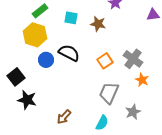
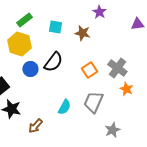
black semicircle: (69, 53) -> (53, 62), turned 100
gray star: (133, 112) -> (112, 130), moved
brown arrow: (64, 117) -> (35, 126), moved
cyan semicircle: (102, 123) -> (64, 107), moved

